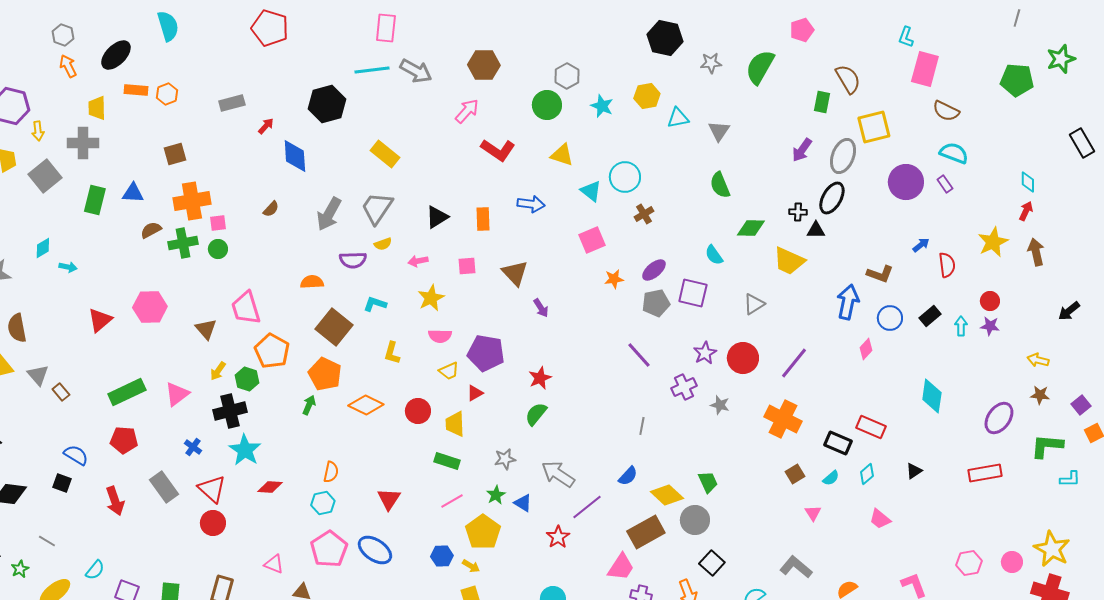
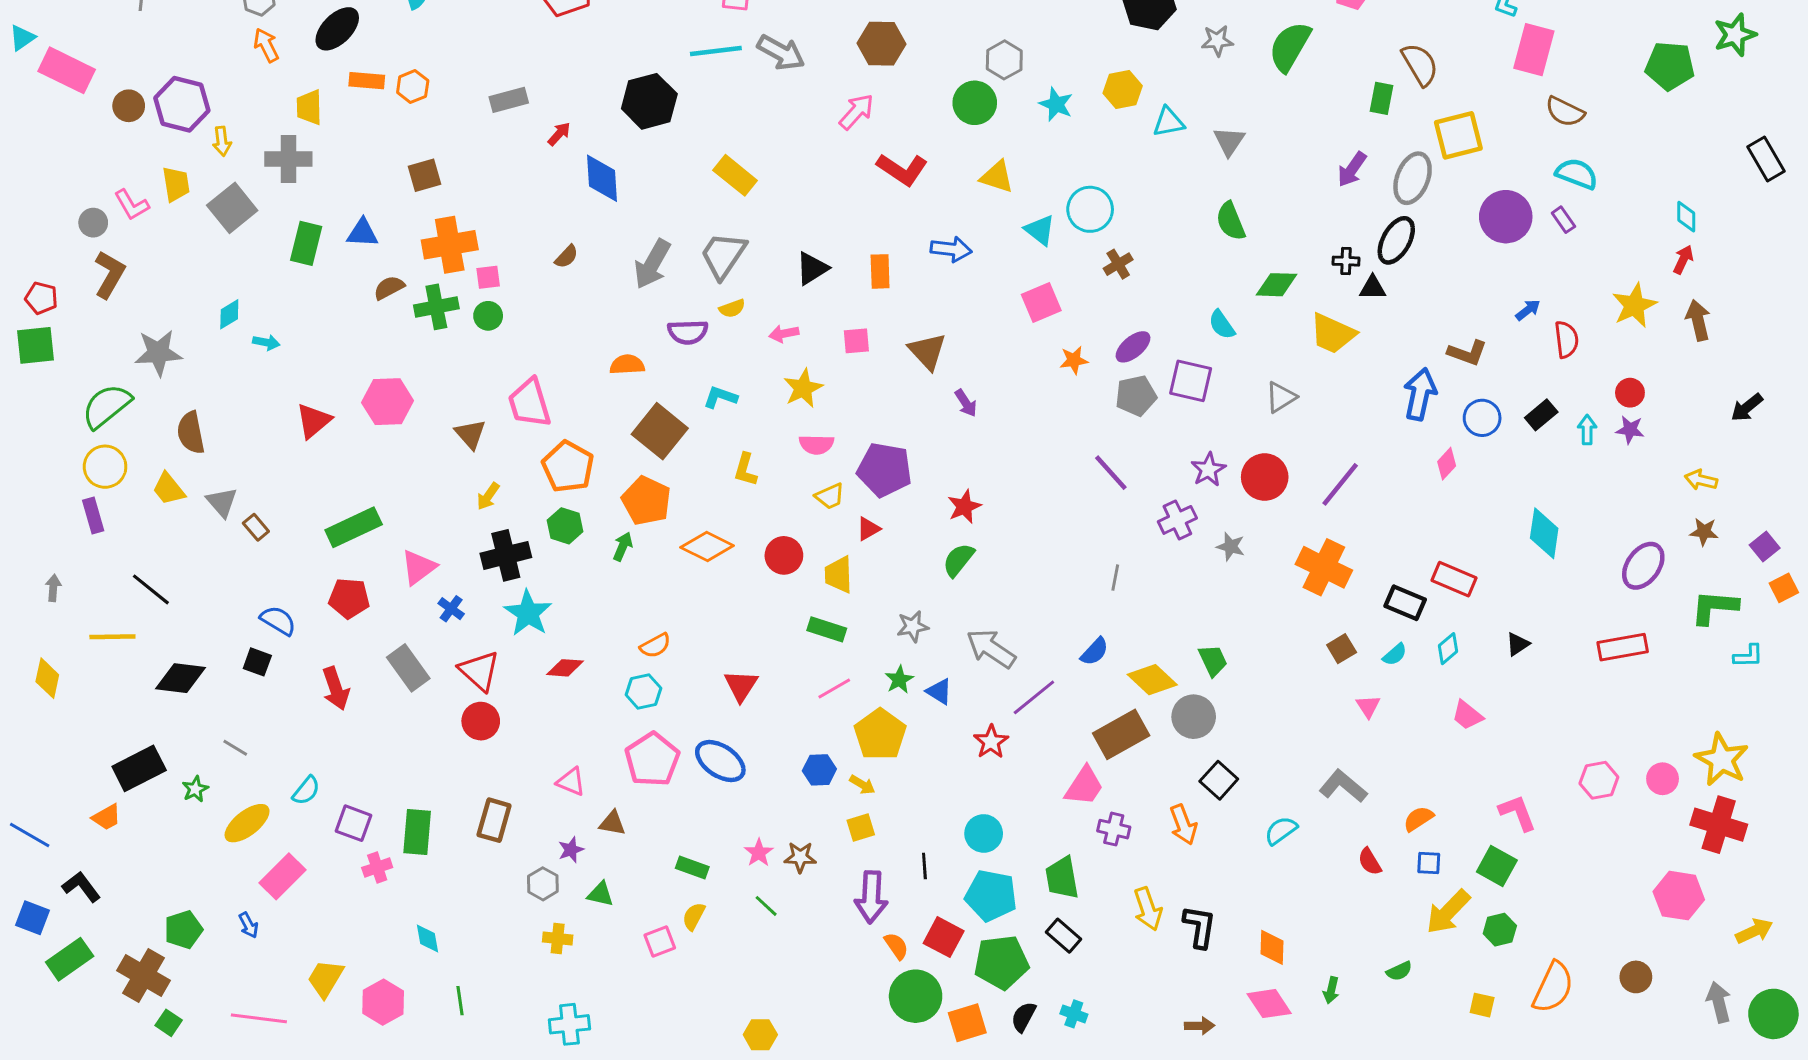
green hexagon: (247, 379) -> (565, 526), moved
pink triangle: (177, 394) -> (419, 567), moved
orange semicircle: (331, 472) -> (655, 646), turned 50

